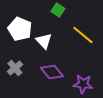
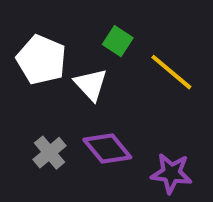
green square: (58, 10) -> (118, 41), moved
gray cross: (15, 68) -> (50, 153), moved

